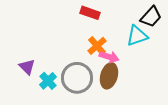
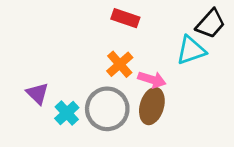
orange cross: (97, 46) -> (120, 64), moved

